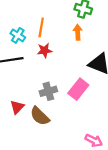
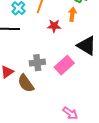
red star: (45, 50) -> (54, 26), moved

